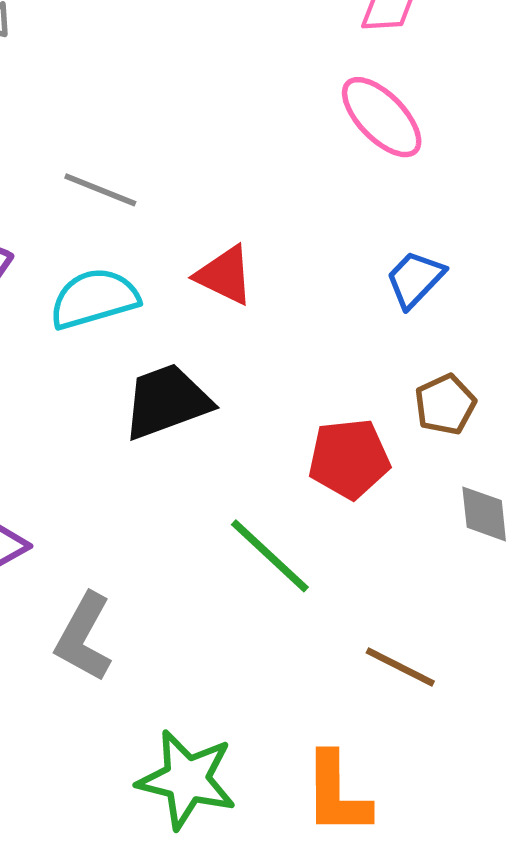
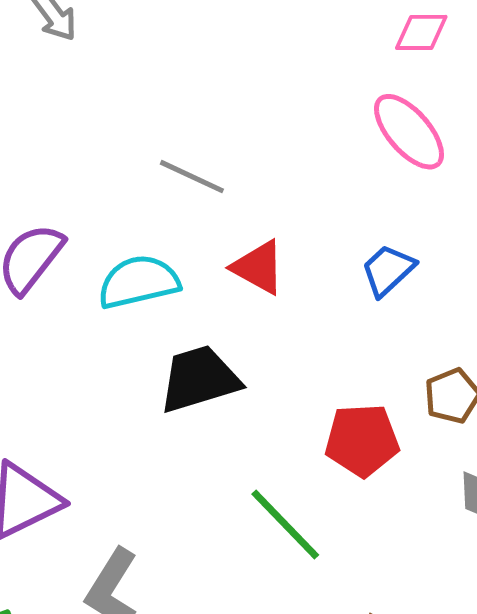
gray line: (100, 190) -> (192, 177), moved
blue trapezoid: (415, 279) -> (388, 270), moved

